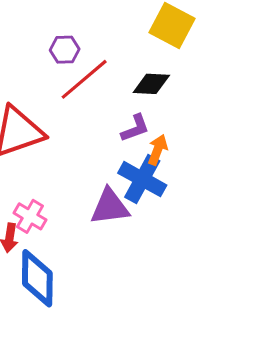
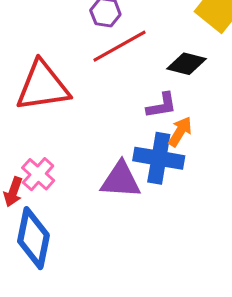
blue cross: (142, 179) -> (159, 158), turned -30

